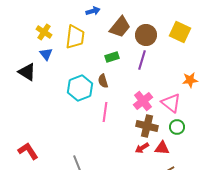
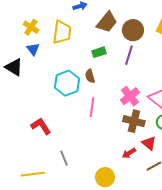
red arrow: (142, 148) -> (129, 153), moved
red triangle: (162, 148) -> (149, 143), turned 35
red L-shape: (28, 151) -> (41, 126), moved

